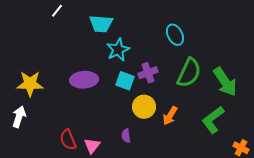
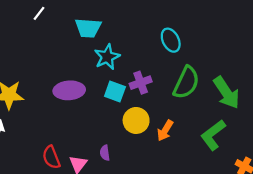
purple semicircle: (126, 136) -> (105, 153), moved

